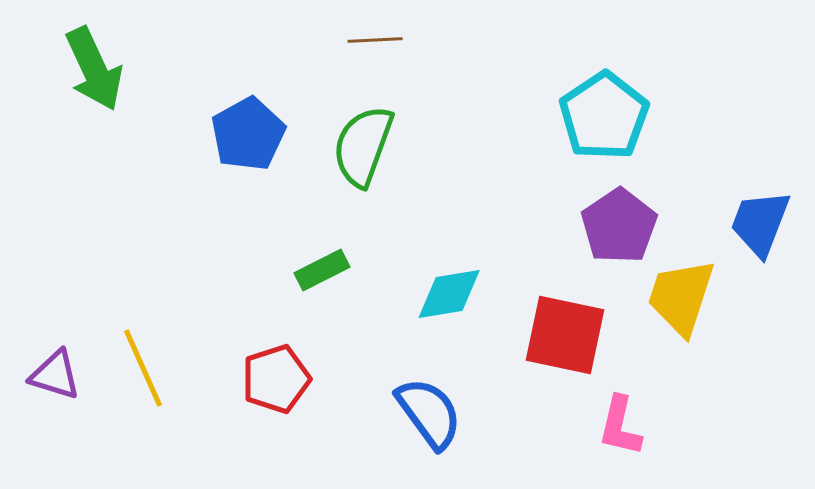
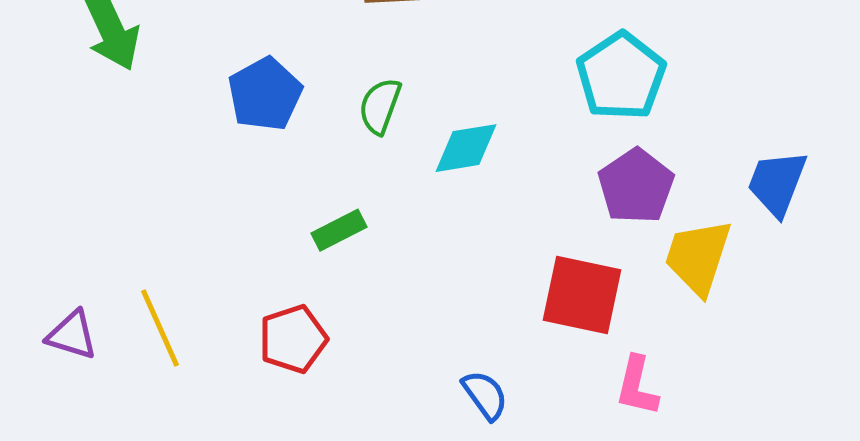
green semicircle: (363, 146) -> (380, 106), size x0.7
cyan diamond: (449, 294) -> (466, 148), moved
blue semicircle: (429, 413) -> (485, 395), moved, size x0.7

